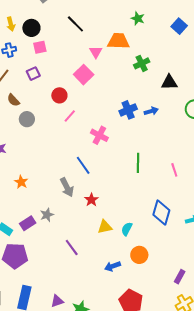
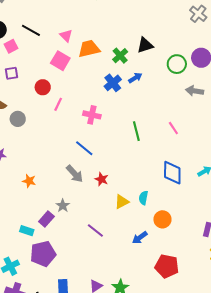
black line: (75, 24) -> (31, 30), moved
orange trapezoid: (118, 41) -> (89, 49), moved
green cross: (142, 63) -> (120, 56), moved
purple square: (33, 74) -> (12, 73), turned 32

